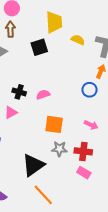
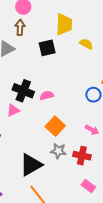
black cross: (19, 92) -> (23, 91), size x1.5
orange square: (54, 124) -> (55, 126), turned 30
pink rectangle: (84, 173) -> (88, 186), moved

